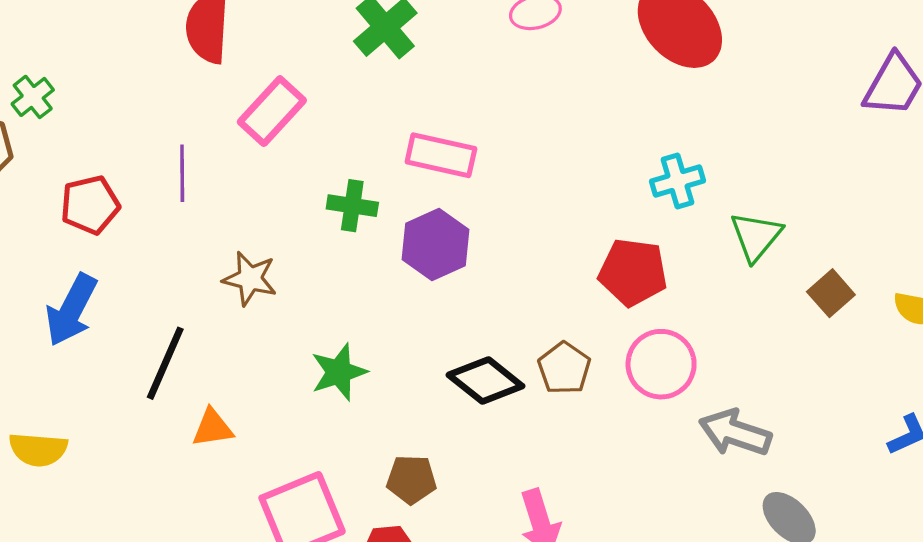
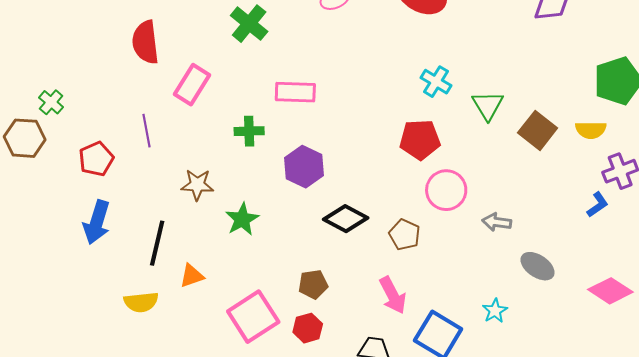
cyan cross: (678, 181) -> (436, 82), turned -32
purple hexagon: (435, 244) -> (304, 167), moved
brown square: (831, 293) -> (538, 130), size x1.4
brown pentagon: (564, 368) -> (405, 235), moved
green star: (339, 372) -> (242, 219), moved
gray arrow: (735, 433) -> (497, 222), size x0.7
yellow semicircle: (38, 449) -> (141, 302), moved

